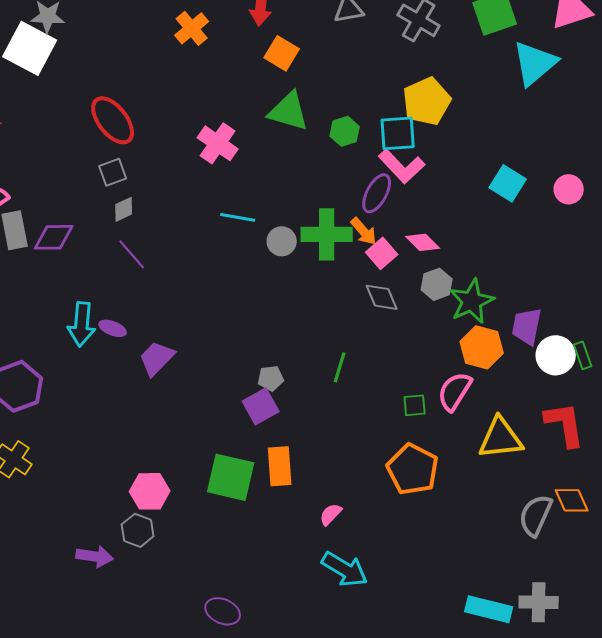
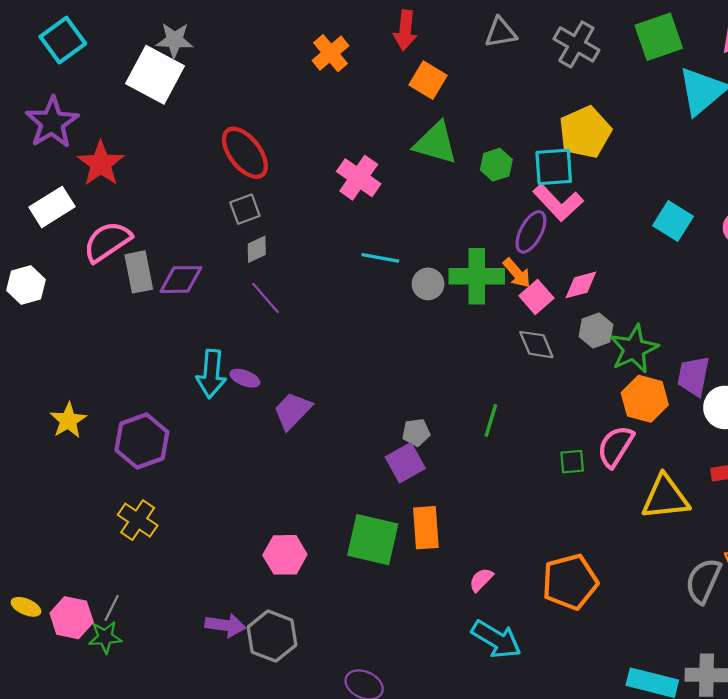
pink diamond: (423, 242) -> (581, 285), turned -60
orange pentagon: (413, 469) -> (570, 582), moved, turned 30
gray hexagon: (138, 530) -> (272, 636), moved, size x1.4

